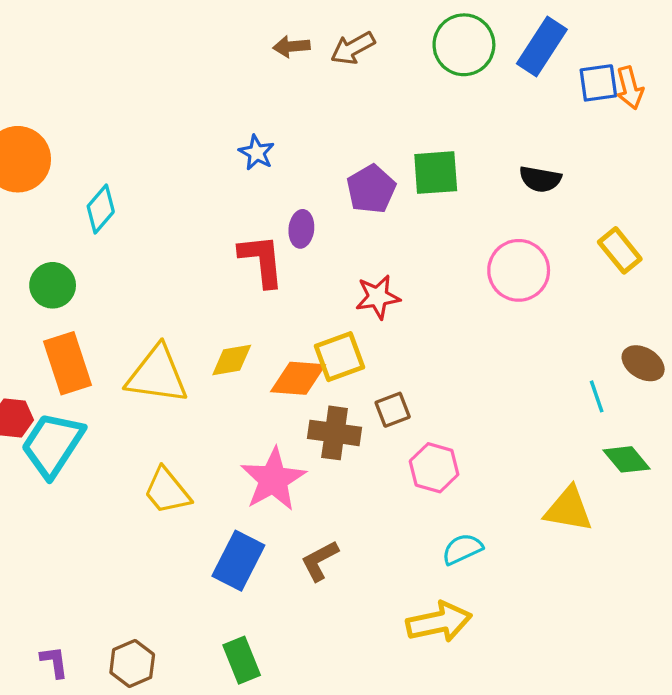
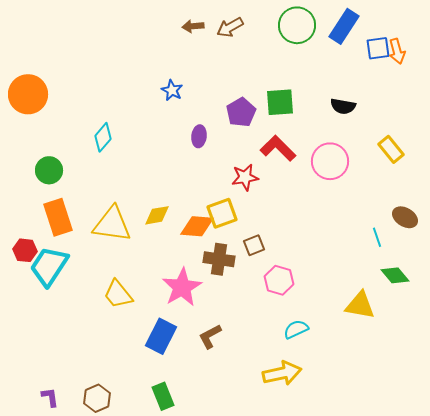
cyan diamond: (101, 209) -> (103, 137), moved
red L-shape: (262, 260) -> (278, 148), moved, turned -39

